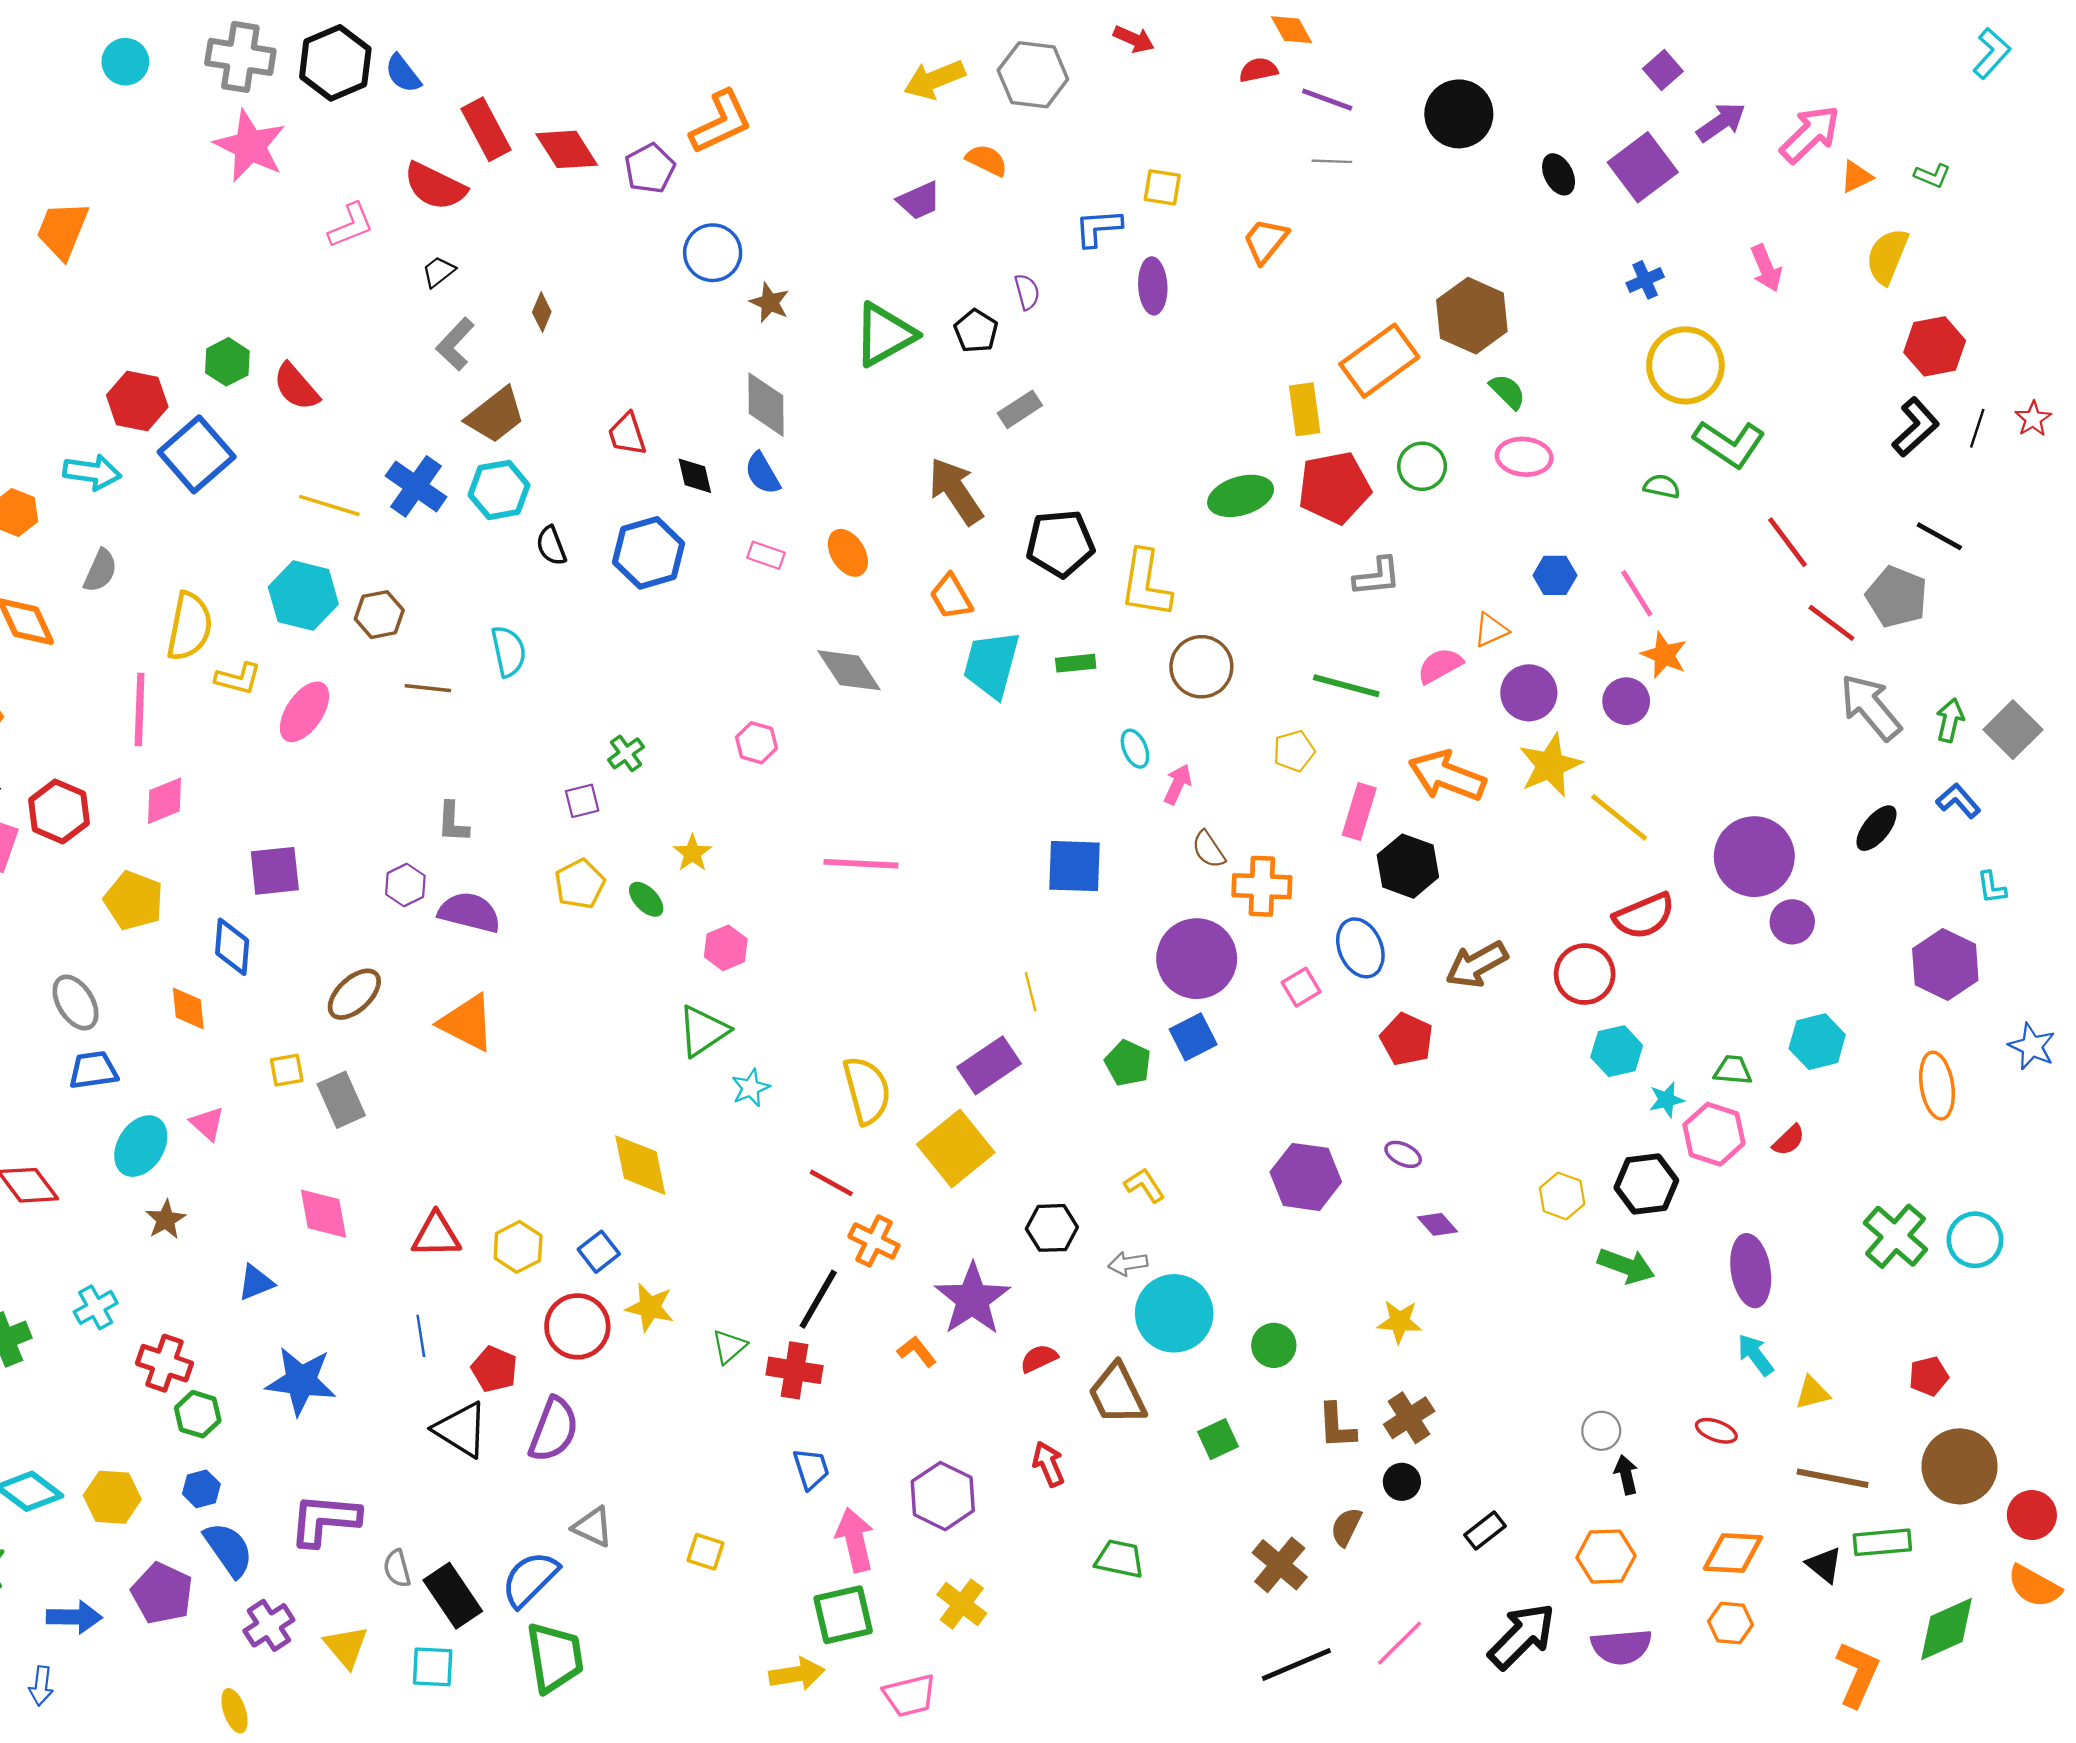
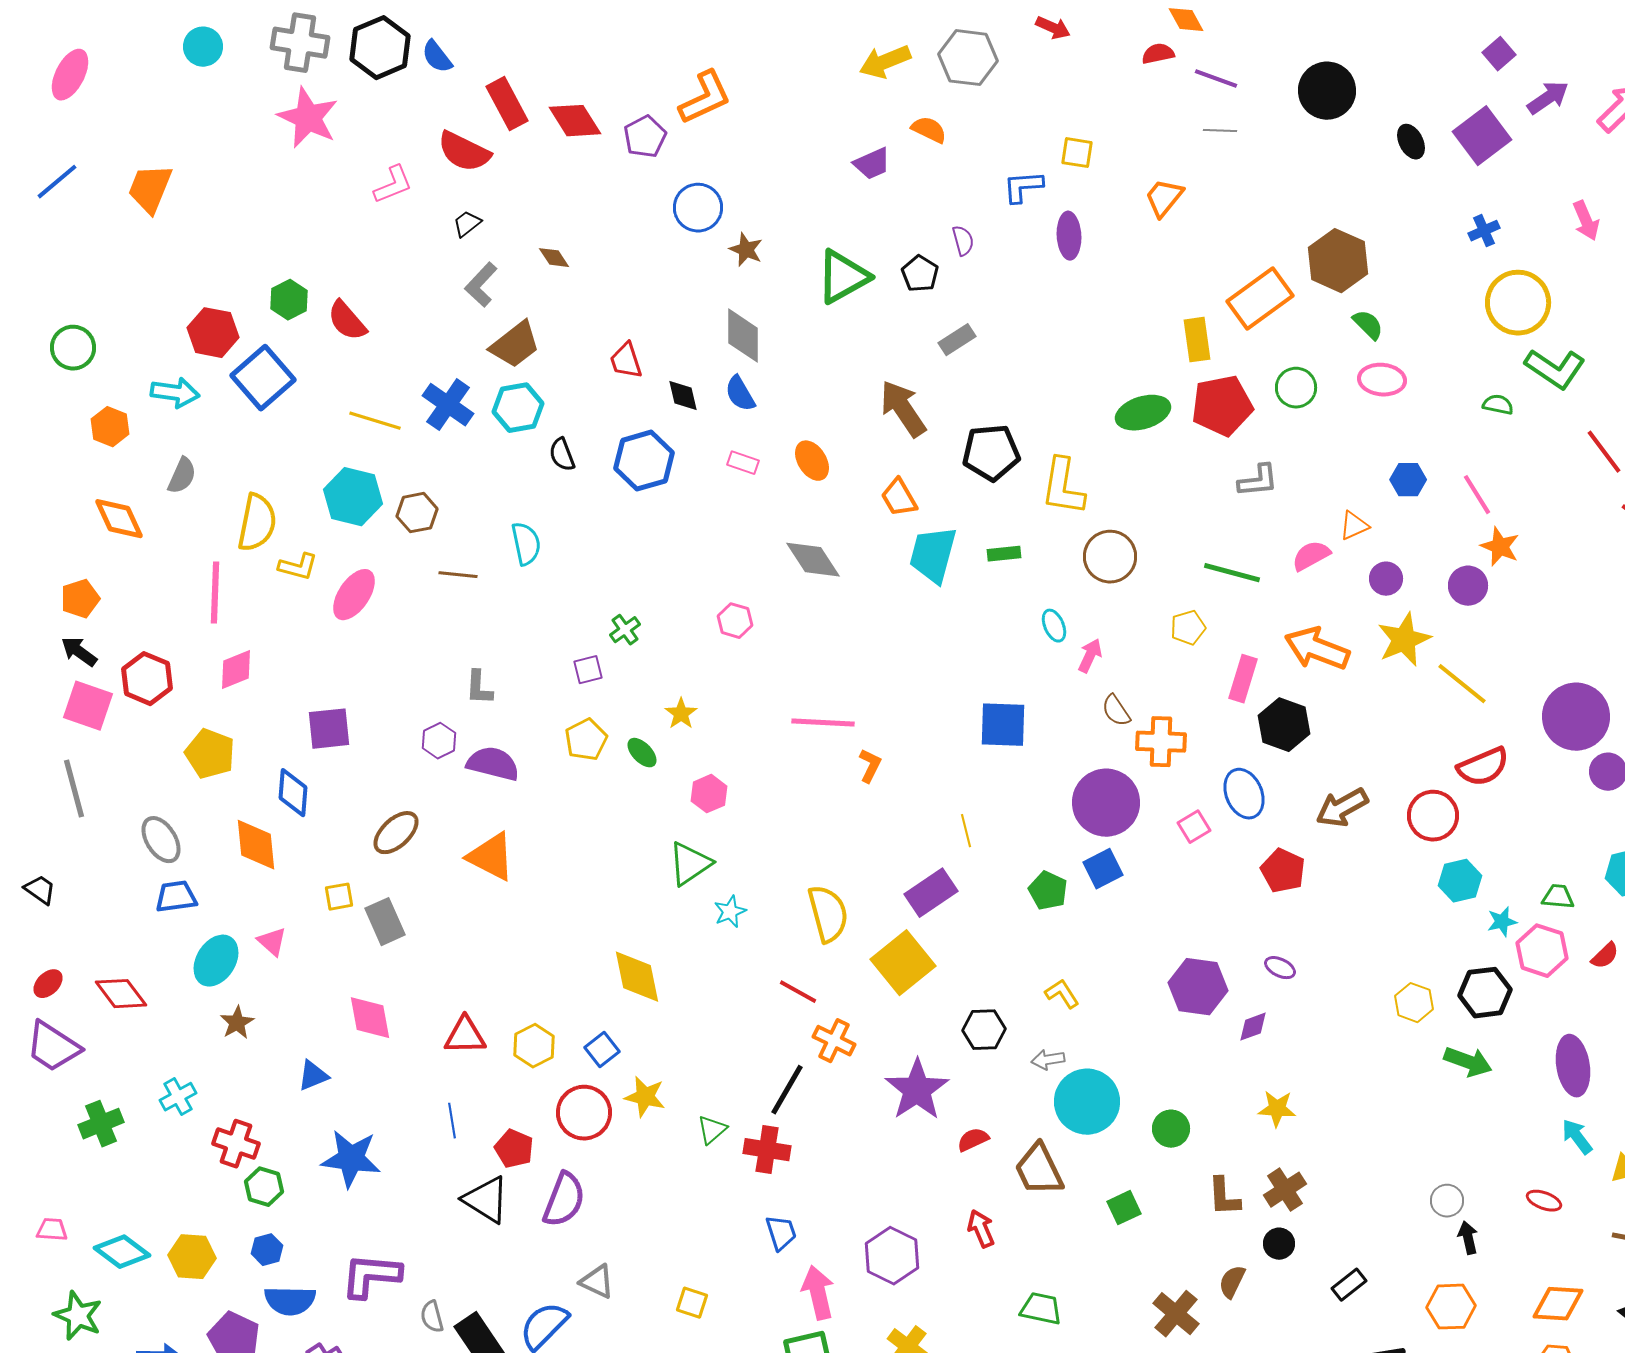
brown diamond: (542, 312) -> (554, 258), turned -56
purple circle: (1529, 693) -> (1386, 579), size x0.7
orange diamond: (188, 1008) -> (256, 845), size x1.4
purple diamond: (1438, 1224) -> (1253, 1027), moved, turned -68
orange L-shape: (917, 1351) -> (870, 766), moved, turned 64
blue semicircle: (229, 1549) -> (290, 1301), turned 126

